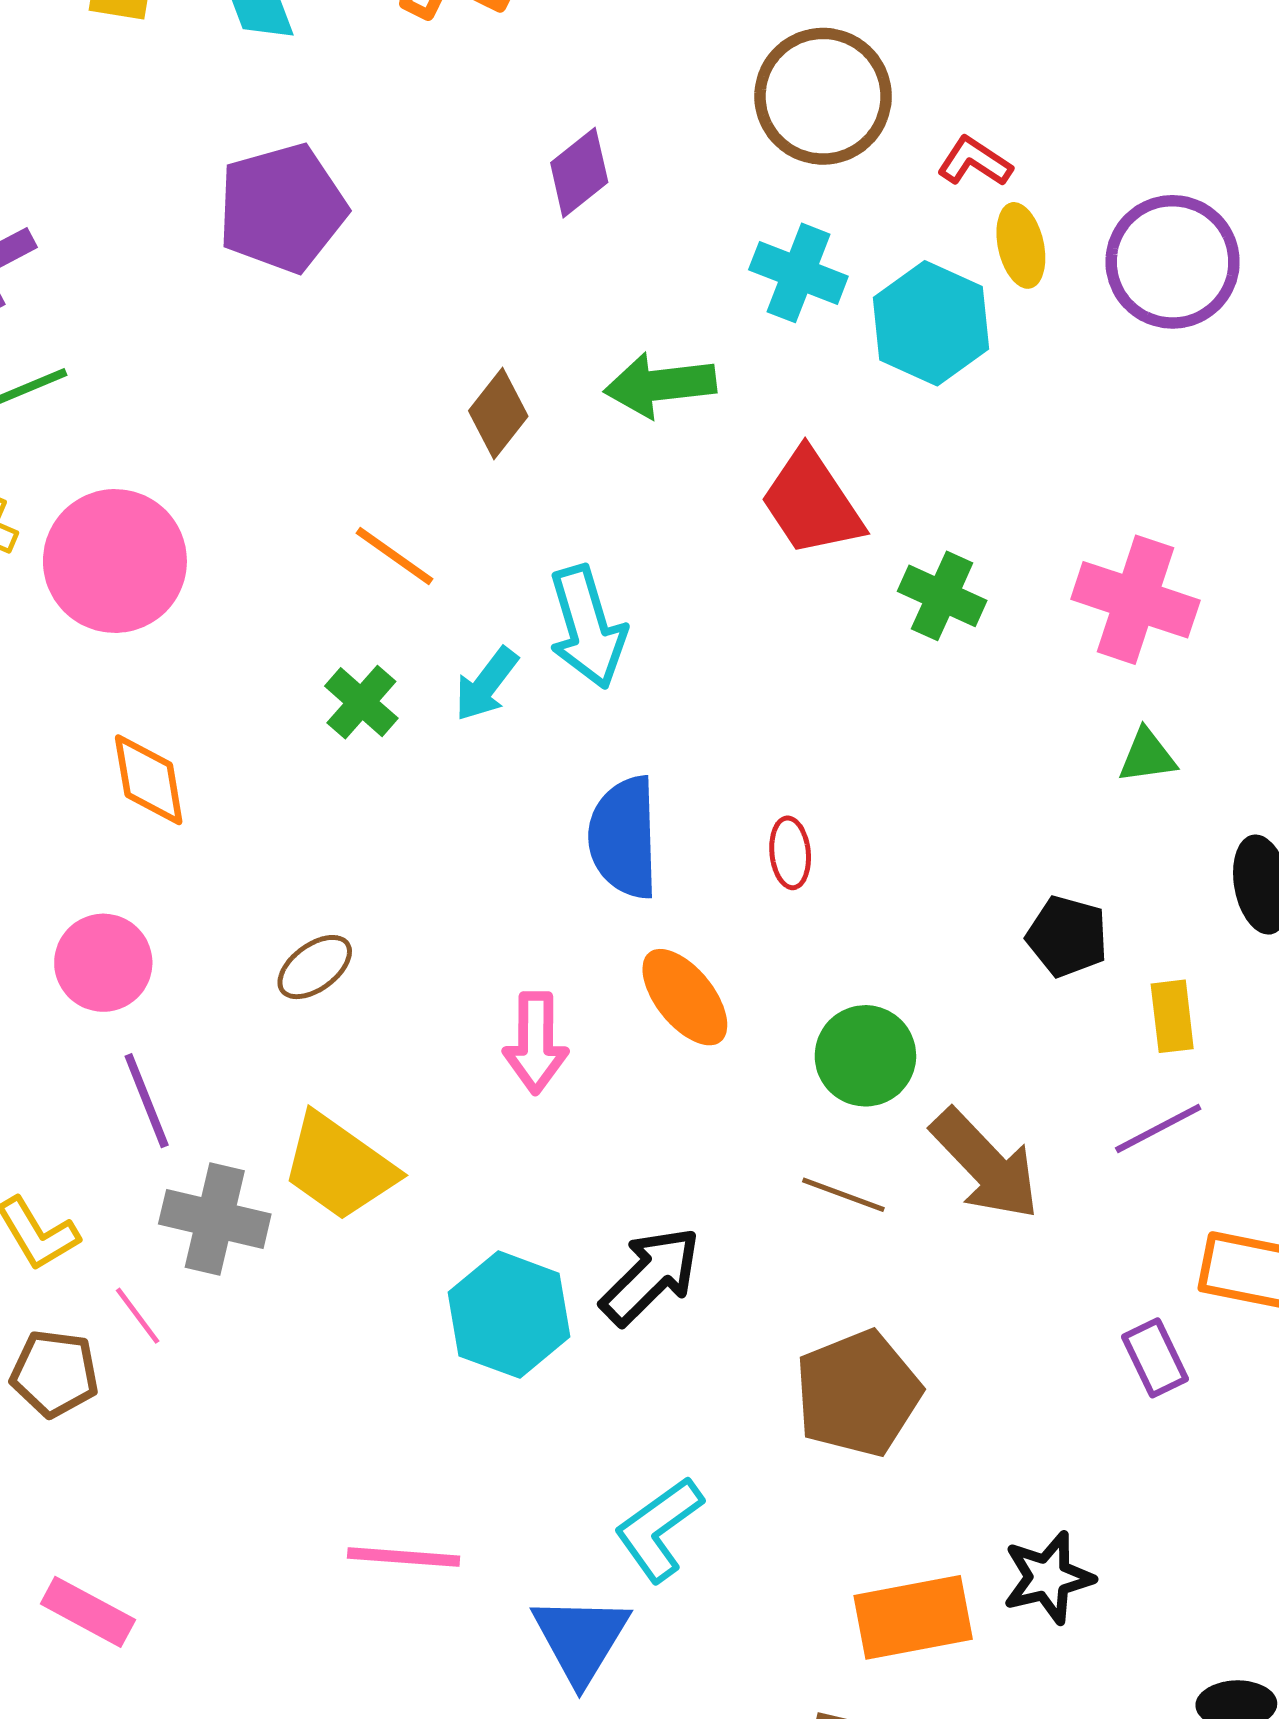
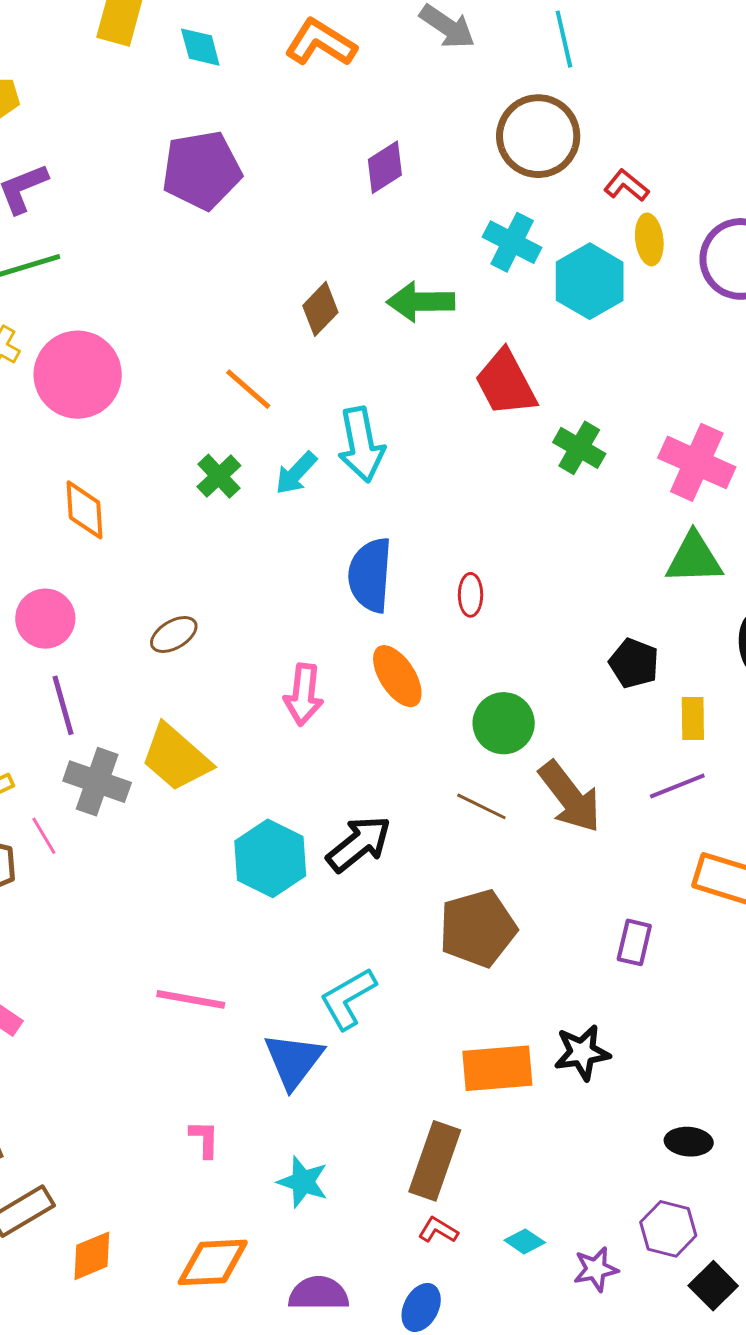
green triangle: (1147, 756) -> (694, 558), size x1.6
purple rectangle: (1155, 1358) -> (634, 942), moved, turned 33

